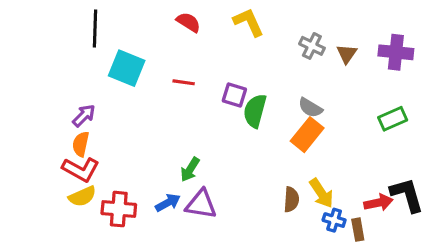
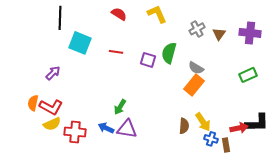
gray cross: (312, 46) -> (197, 29), turned 35
green semicircle: (255, 111) -> (169, 53), moved
orange semicircle: (81, 144) -> (33, 103), moved
black L-shape: (407, 195) -> (257, 123), turned 105
blue arrow: (168, 203) -> (106, 128), turned -126

